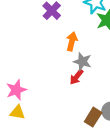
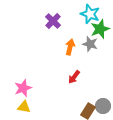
gray star: (82, 62) -> (90, 44), moved

